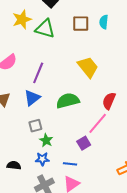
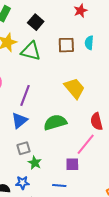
red semicircle: (109, 101) -> (96, 121), turned -36
purple square: (84, 143) -> (72, 164), turned 32
blue star: (42, 159) -> (22, 183), moved

